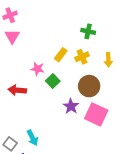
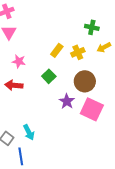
green cross: (88, 31) -> (92, 27), moved
yellow arrow: (108, 60) -> (104, 47), moved, turned 64
pink star: (37, 69) -> (19, 61), moved

